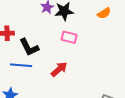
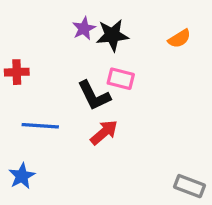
black L-shape: (29, 47) -> (94, 96), moved

